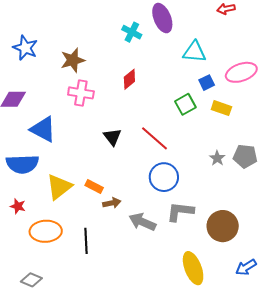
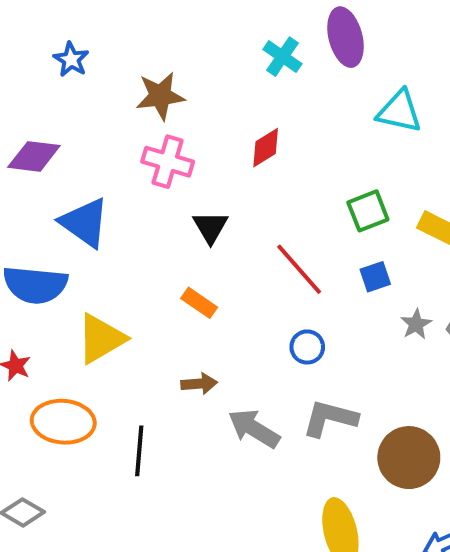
blue star: (25, 48) -> (71, 60), size x0.7
blue square: (207, 83) -> (375, 277), moved
black triangle: (112, 137) -> (211, 227), moved
blue circle: (164, 177) -> (307, 347), size x0.6
orange rectangle: (94, 187) -> (199, 303), moved

